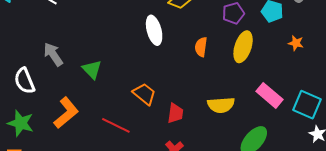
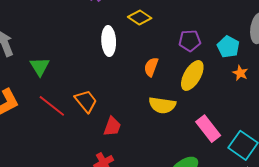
orange star: (296, 43) -> (240, 73), moved
yellow semicircle: (221, 105) -> (162, 105), moved
red line: (116, 125) -> (52, 106), moved

